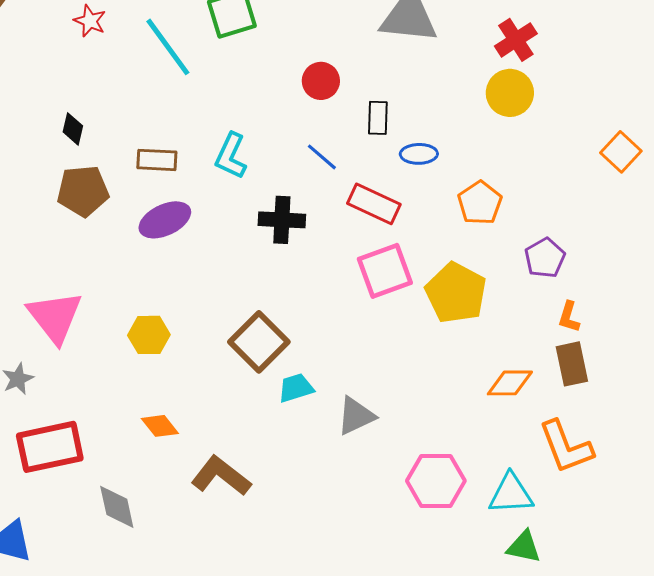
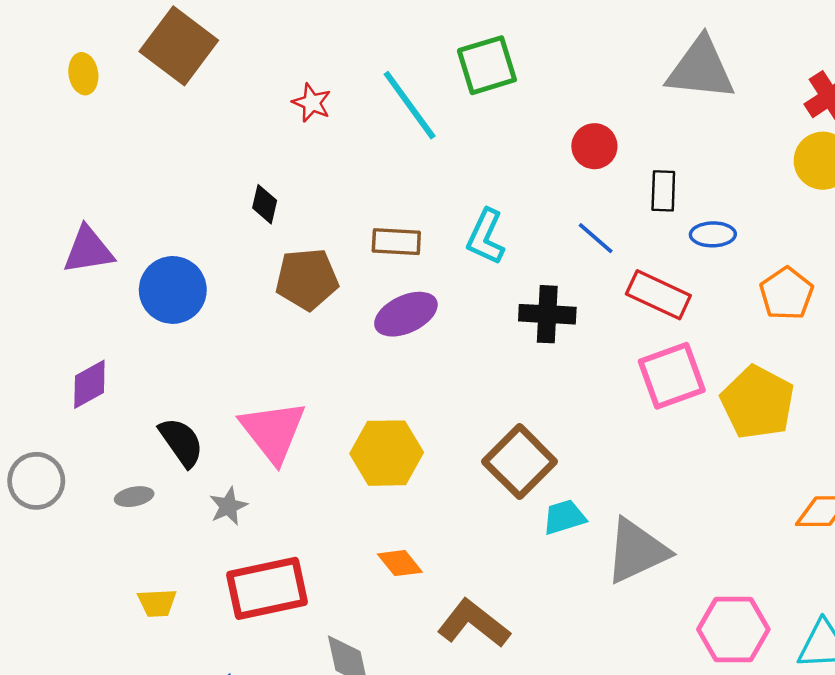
red star: (90, 21) -> (312, 103), moved
black diamond: (73, 129) -> (265, 204), moved
yellow hexagon: (149, 335) -> (387, 453), size x1.4
gray triangle: (356, 416) -> (637, 551), size x1.4

